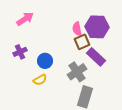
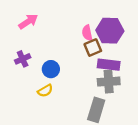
purple rectangle: (96, 57) -> (109, 65), turned -36
gray cross: (77, 72) -> (109, 82), moved, turned 30

